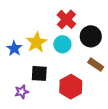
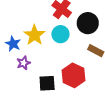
black square: (39, 73) -> (47, 83), moved
purple star: (22, 92) -> (23, 63), moved

